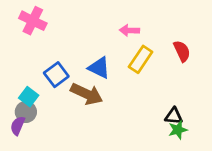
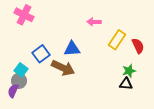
red semicircle: (182, 51) -> (138, 46), moved
yellow rectangle: (141, 59) -> (117, 40), moved
blue triangle: (99, 68) -> (72, 49), turned -30
green star: (178, 130) -> (129, 71), moved

